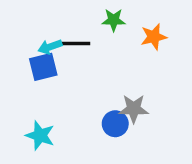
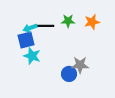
green star: (114, 20) -> (68, 21), moved
cyan star: (40, 135) -> (32, 56), moved

